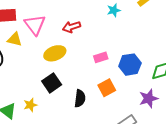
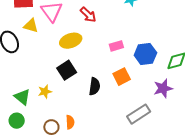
red arrow: (72, 27) -> (88, 15), turned -120

